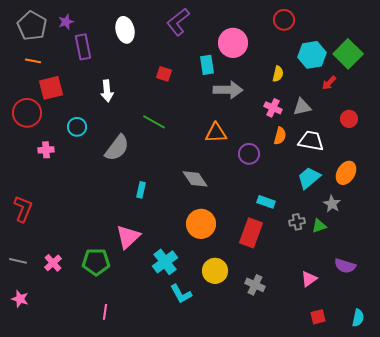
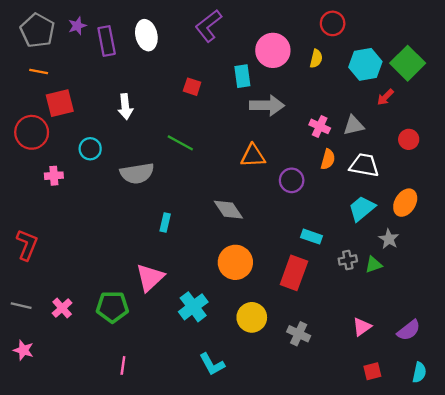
purple rectangle: (83, 47) -> (107, 41), moved
yellow semicircle: (278, 74) -> (316, 59), moved
gray semicircle: (117, 148) -> (137, 173), turned 44
purple semicircle: (345, 266) -> (409, 330), moved, turned -55
cyan L-shape: (181, 294) -> (212, 364), moved

